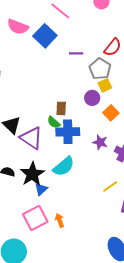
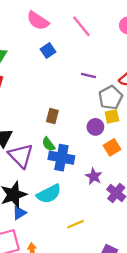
pink semicircle: (18, 27) -> (38, 21), moved
blue square: (45, 36) -> (48, 50), moved, size x0.6
brown rectangle: (61, 108) -> (52, 116), moved
yellow line: (110, 186) -> (76, 224), moved

